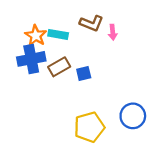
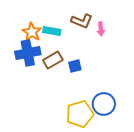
blue circle: (133, 116) -> (104, 104), moved

